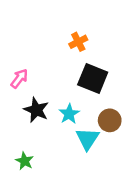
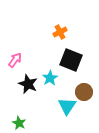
cyan star: (69, 114) -> (50, 78), moved

